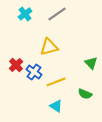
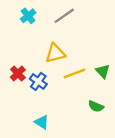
yellow line: (56, 82) -> (74, 74), moved
cyan triangle: (56, 106) -> (42, 122), moved

